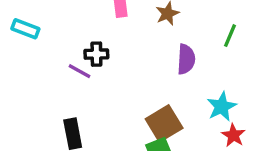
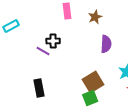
cyan rectangle: (25, 29) -> (11, 26), turned -49

